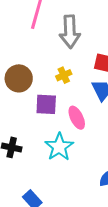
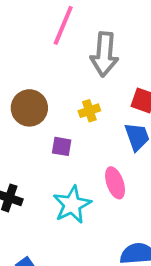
purple square: (46, 104) -> (62, 146), size x0.7
pink ellipse: (77, 118) -> (115, 183), moved

